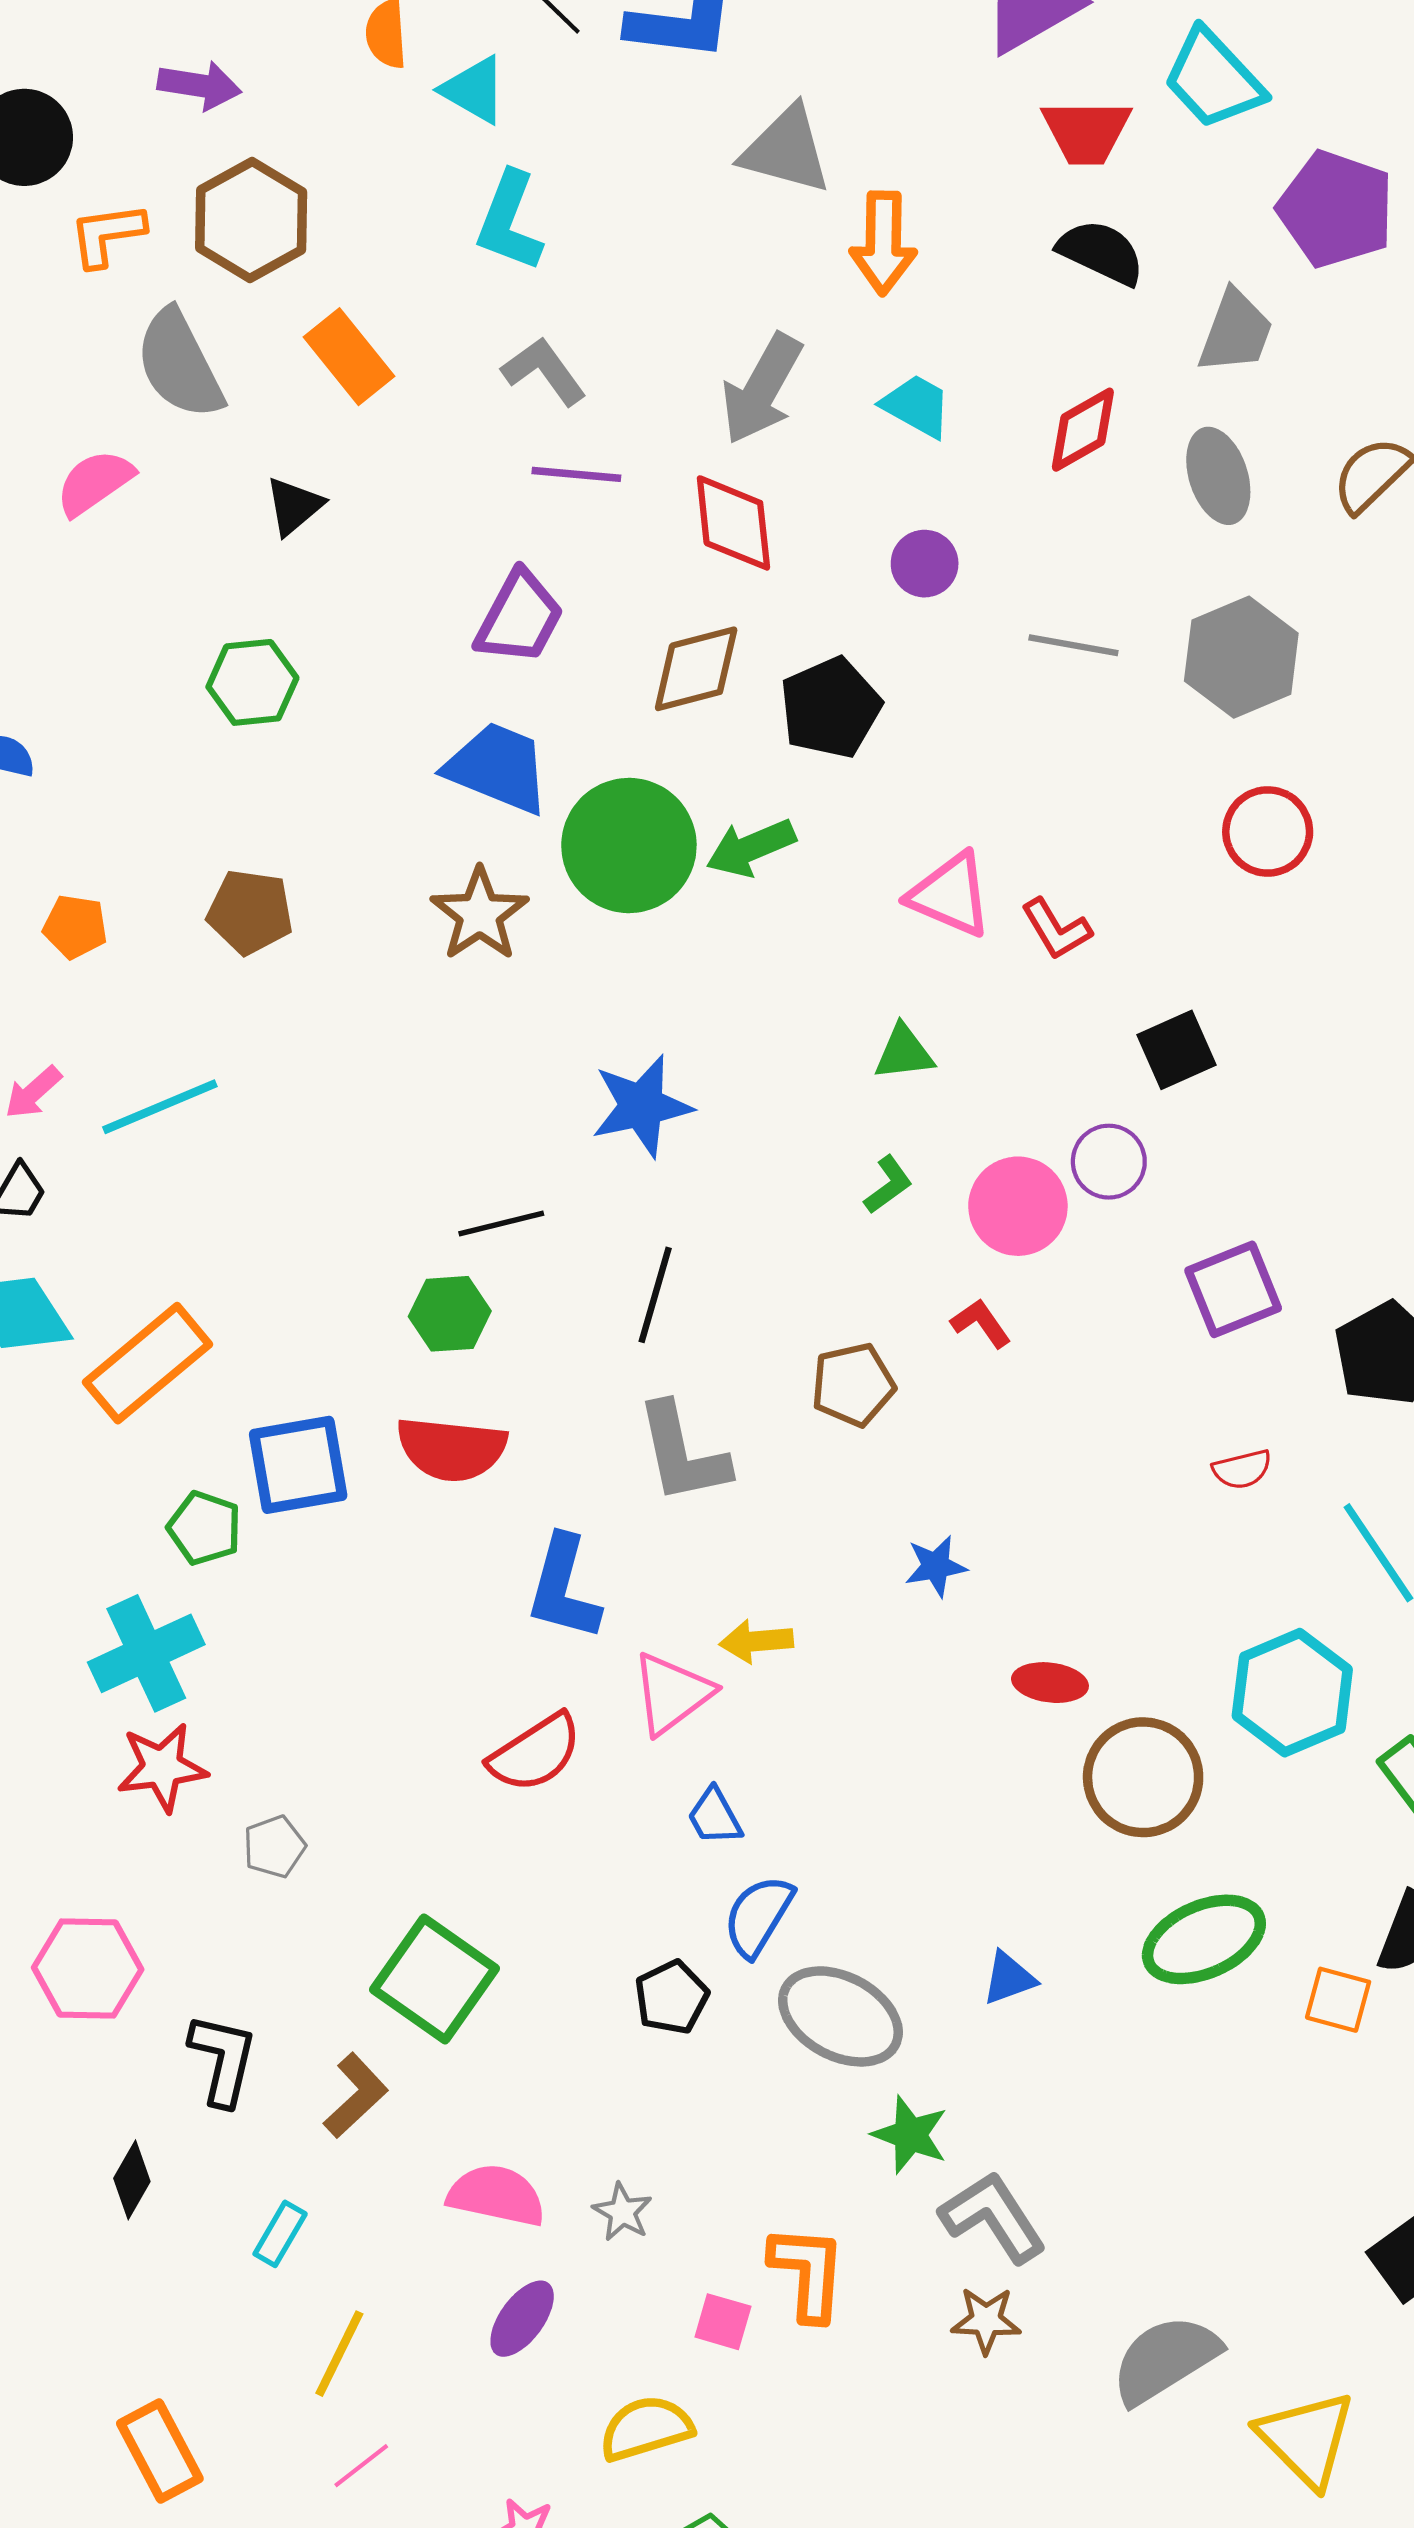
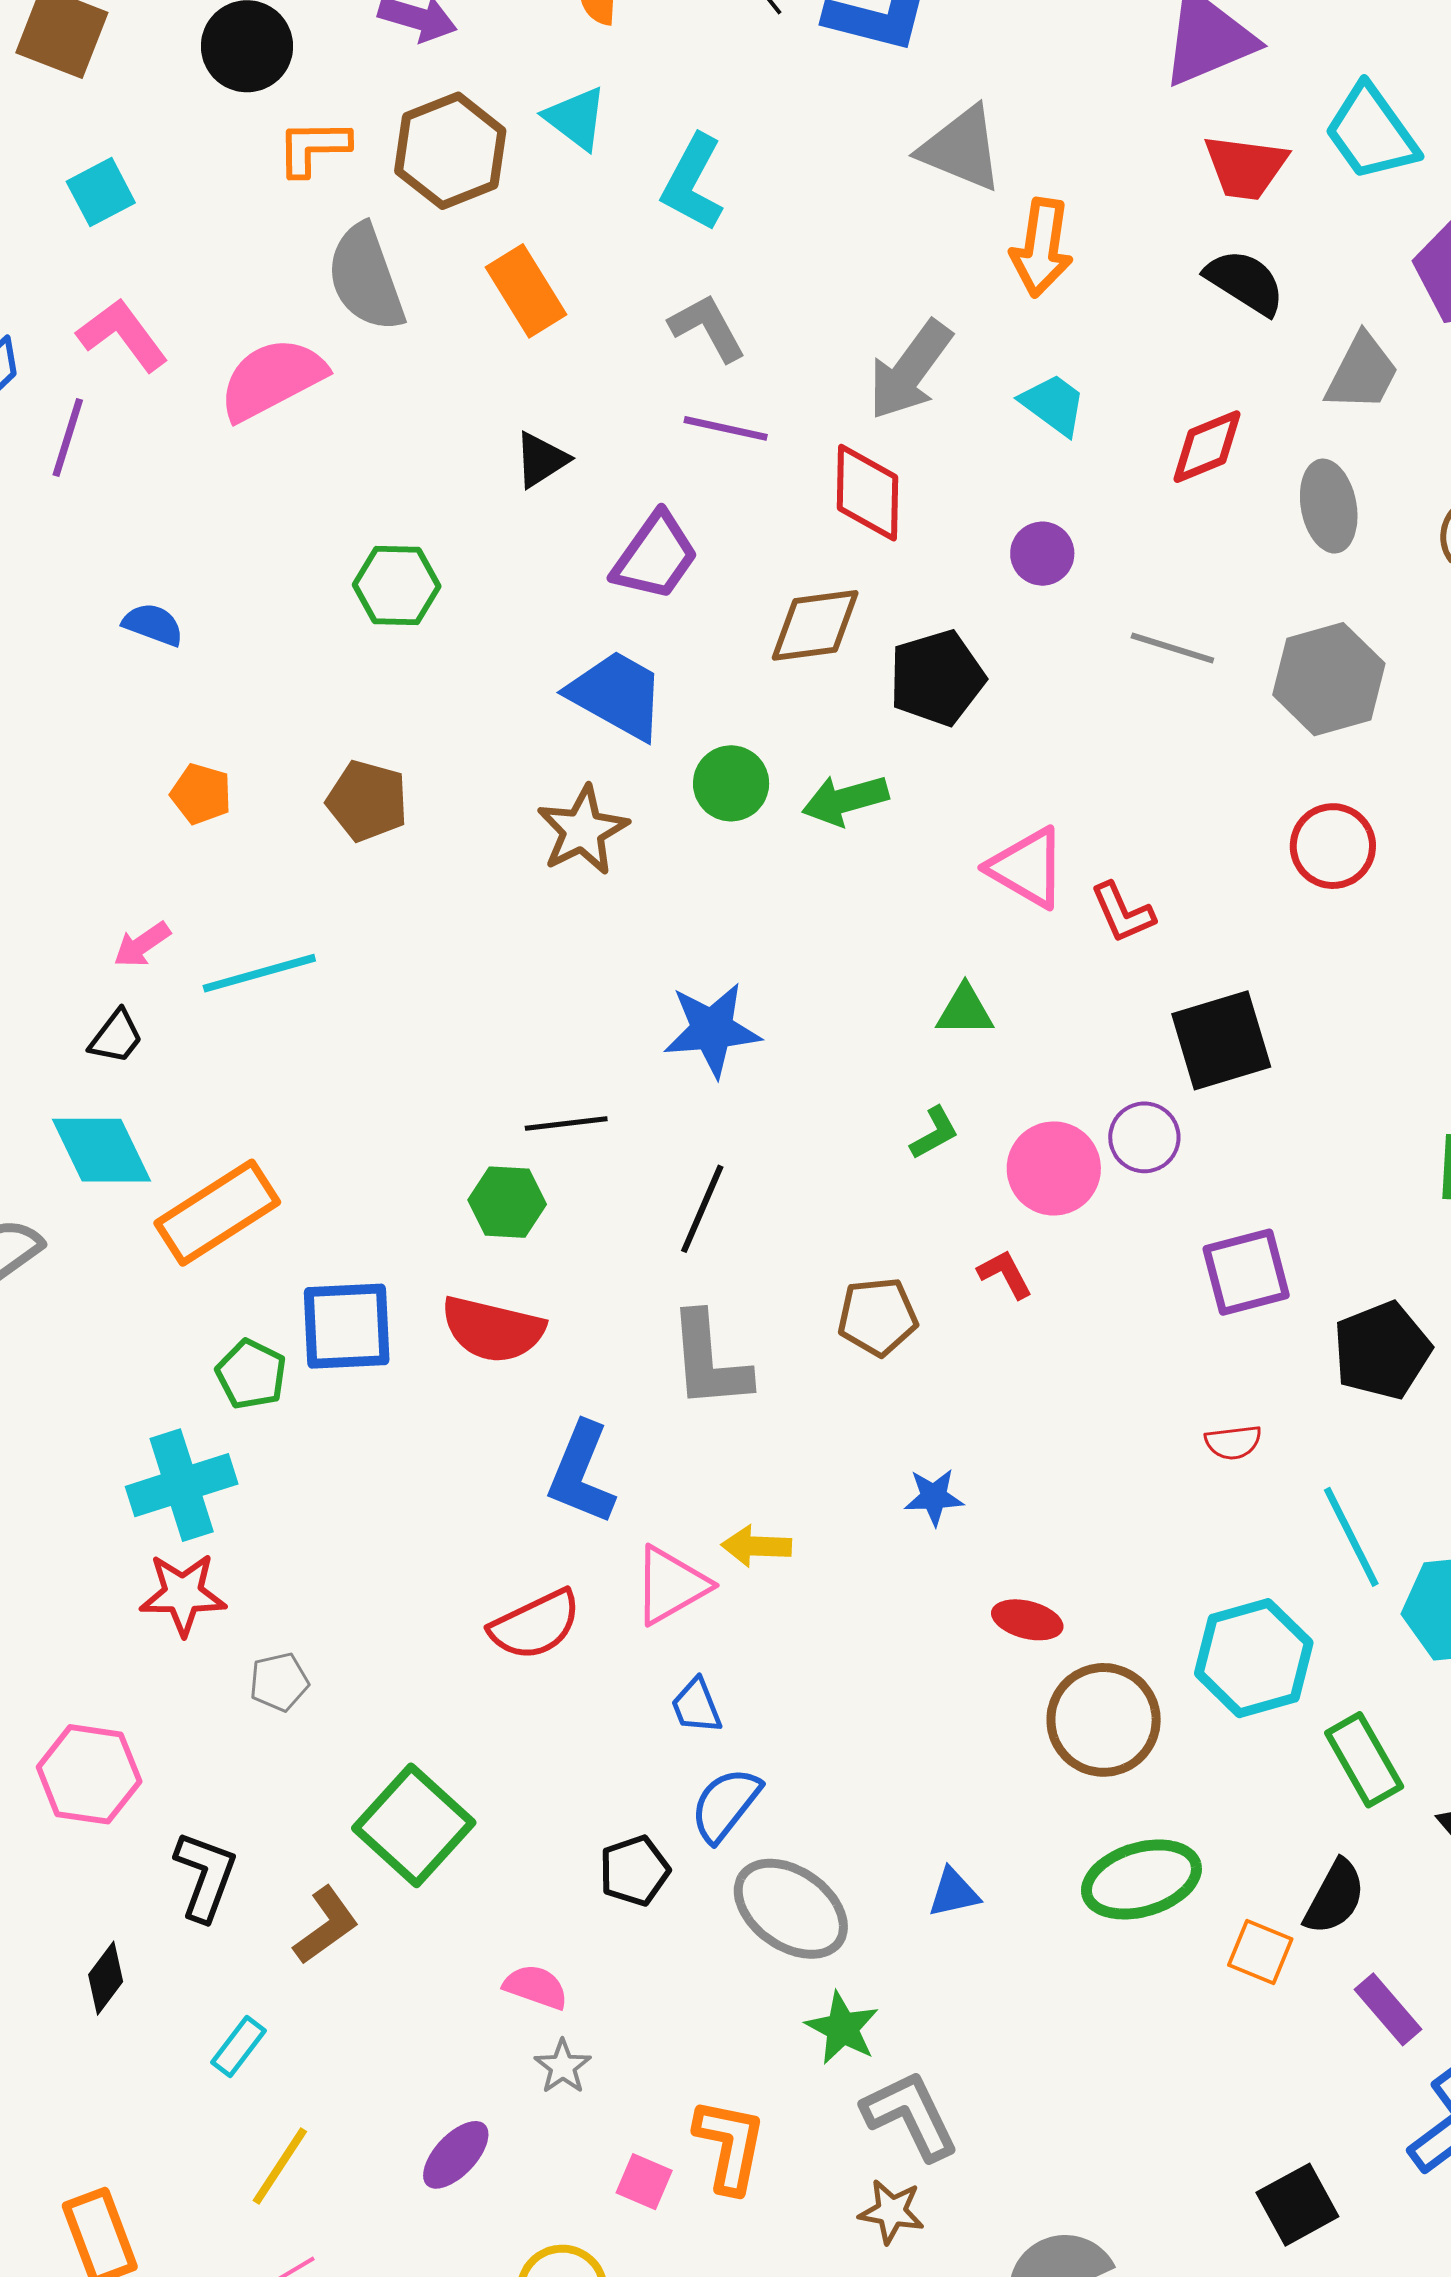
cyan triangle: (474, 90) -> (576, 118), moved
pink semicircle: (95, 483) -> (272, 379), size x1.4
black triangle: (294, 506) -> (541, 460), moved
green circle: (629, 845) -> (731, 783), size x0.6
black square: (1176, 1050) -> (1221, 1040), size x1.4
pink semicircle: (496, 2195) -> (536, 1987), moved, size x0.7

